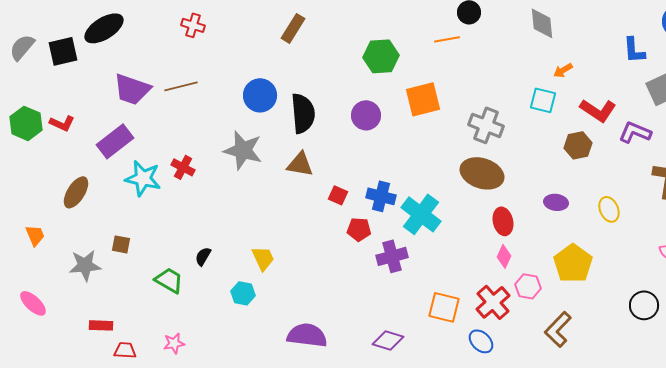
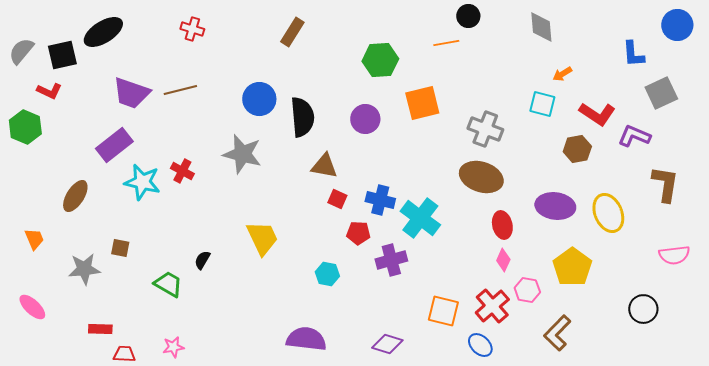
red L-shape: (62, 123) -> (49, 91), moved
brown triangle: (300, 164) -> (324, 166), moved
purple ellipse: (556, 202) -> (555, 206), size x1.6
yellow ellipse: (609, 209) -> (608, 213), size x1.5
yellow trapezoid: (263, 258) -> (262, 238), moved, size x1.4
cyan hexagon: (243, 293) -> (327, 274), moved

